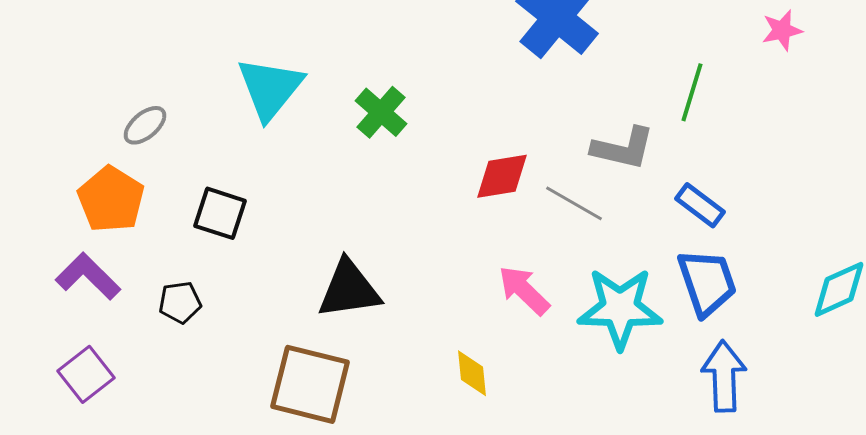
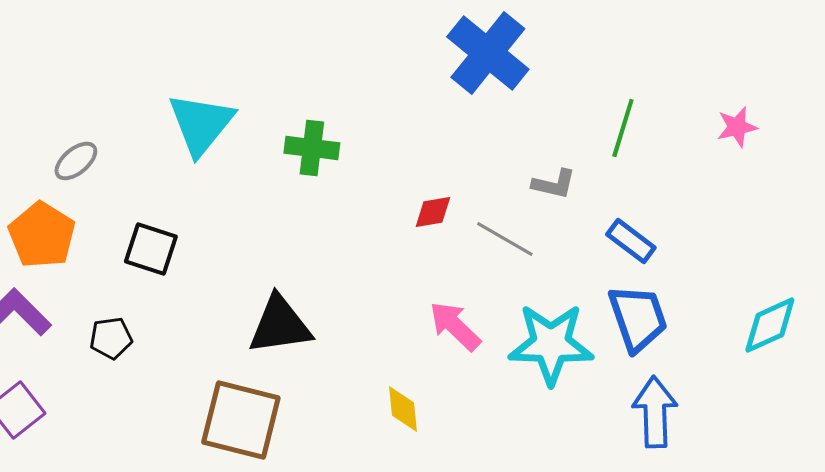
pink star: (782, 30) -> (737, 127), moved
green cross: (381, 112) -> (312, 148), turned -34
gray L-shape: (623, 148) -> (554, 184), size x0.7
red diamond: (502, 176) -> (433, 212), size x0.7

